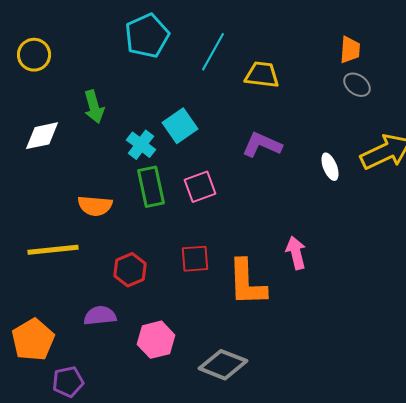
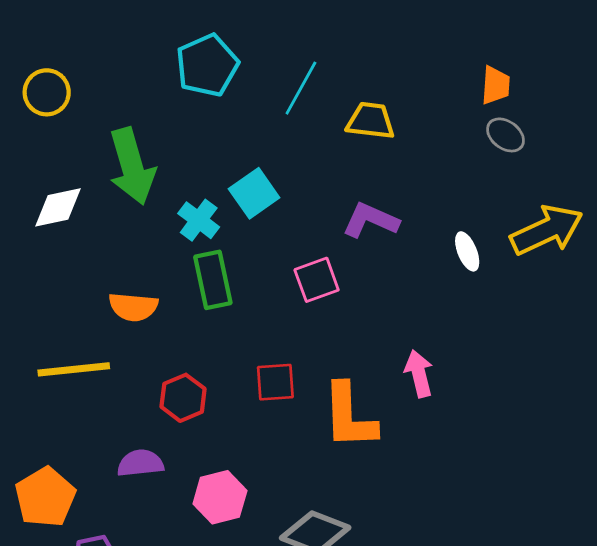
green arrow: (94, 107) -> (132, 166), size x1.6
pink square: (200, 187) -> (317, 280), moved

